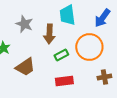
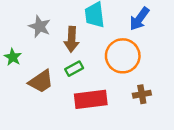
green rectangle: (61, 55) -> (74, 69), moved
red rectangle: (64, 81) -> (91, 99), size x1.4

